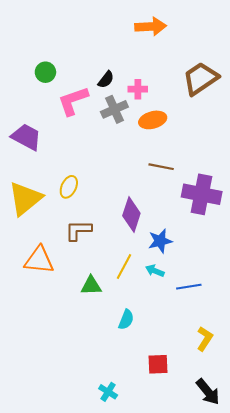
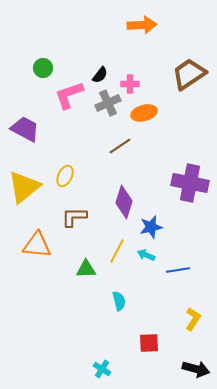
brown line: (161, 167) -> (120, 146), moved, turned -45
cyan semicircle: (126, 320) -> (119, 301), turned -36
black arrow: (208, 392) -> (196, 369), turned -36

